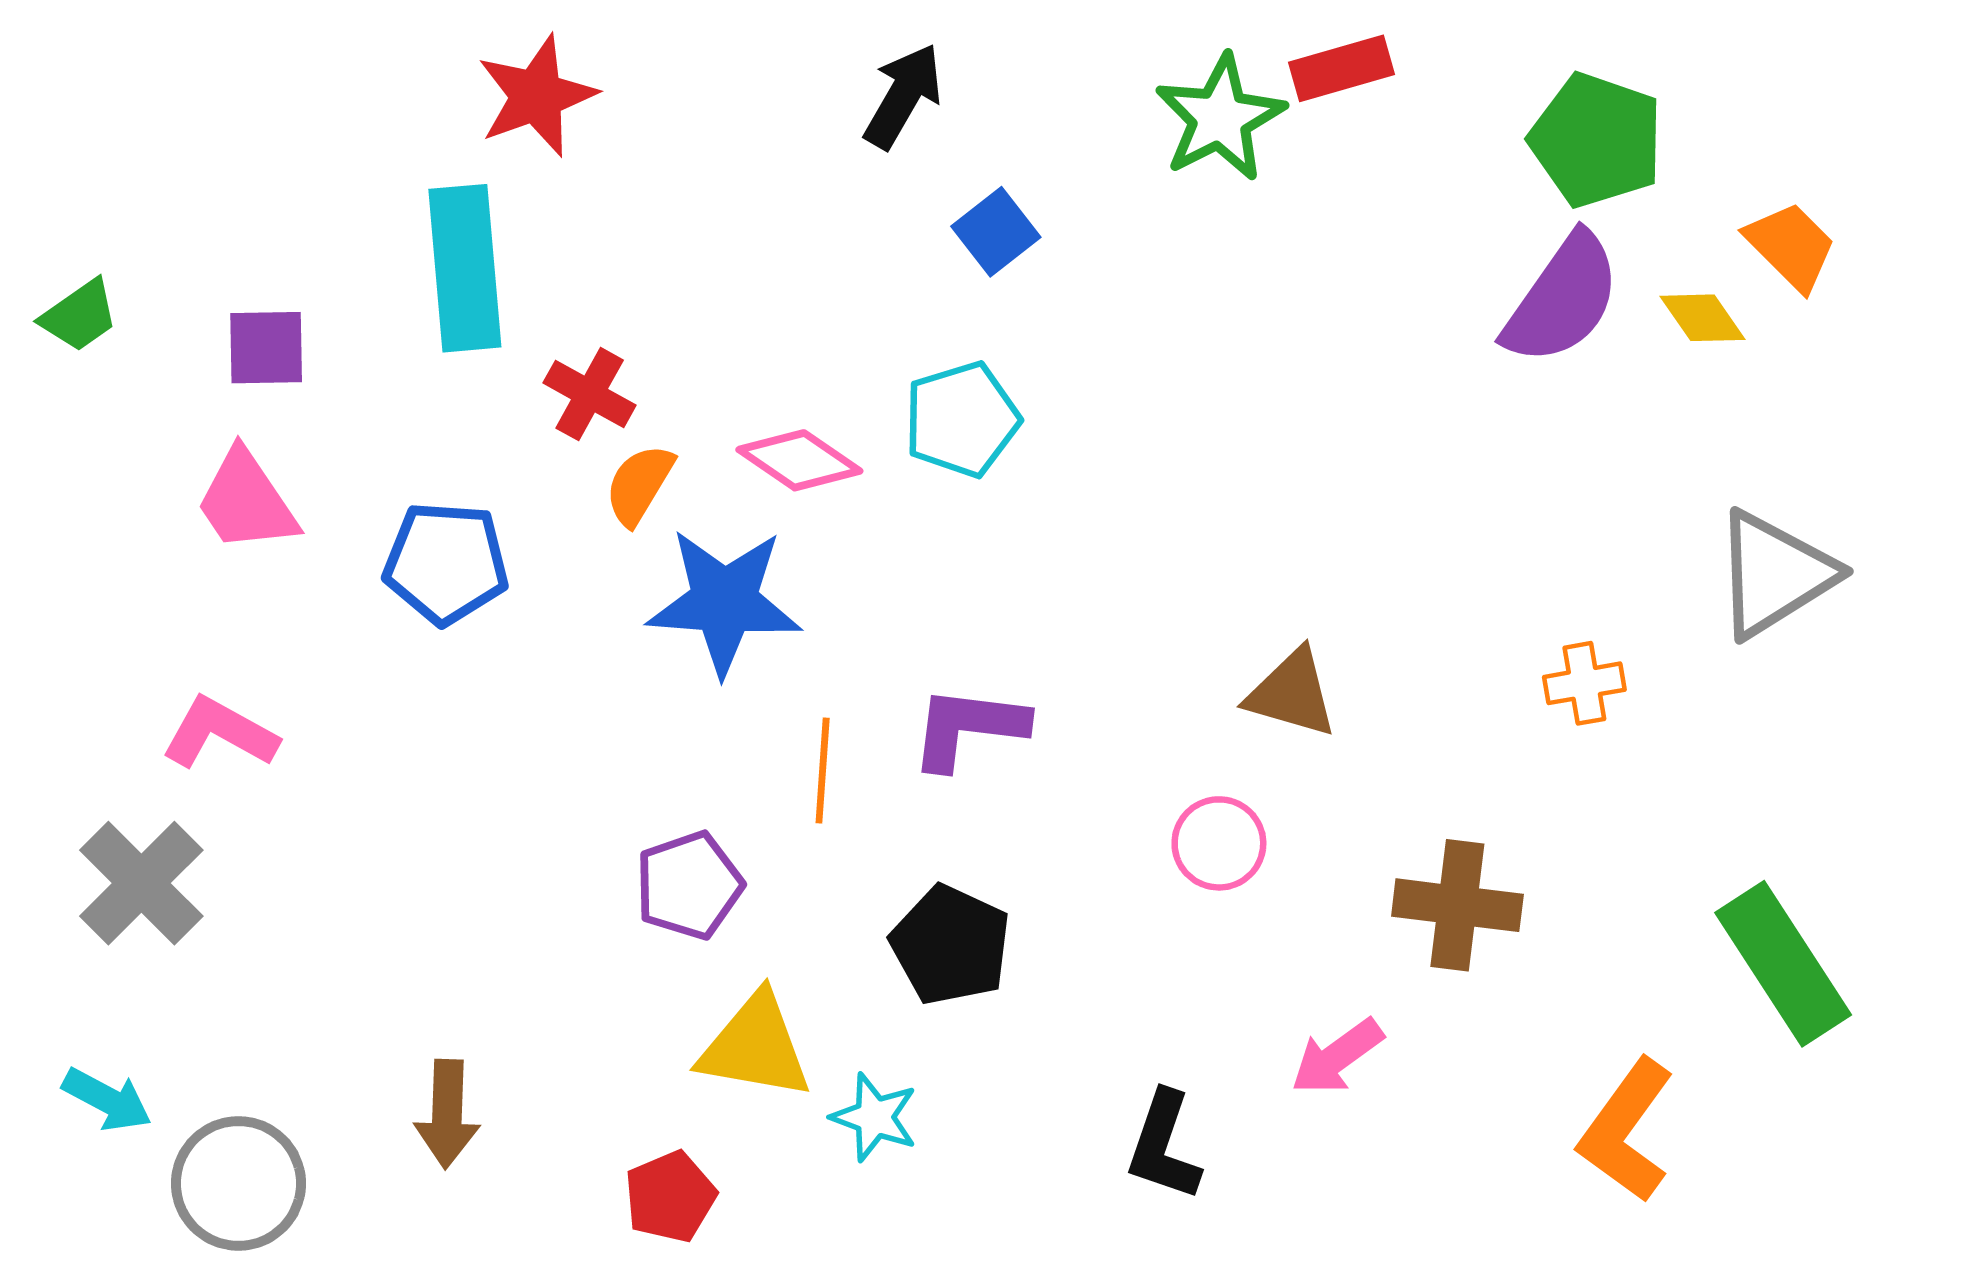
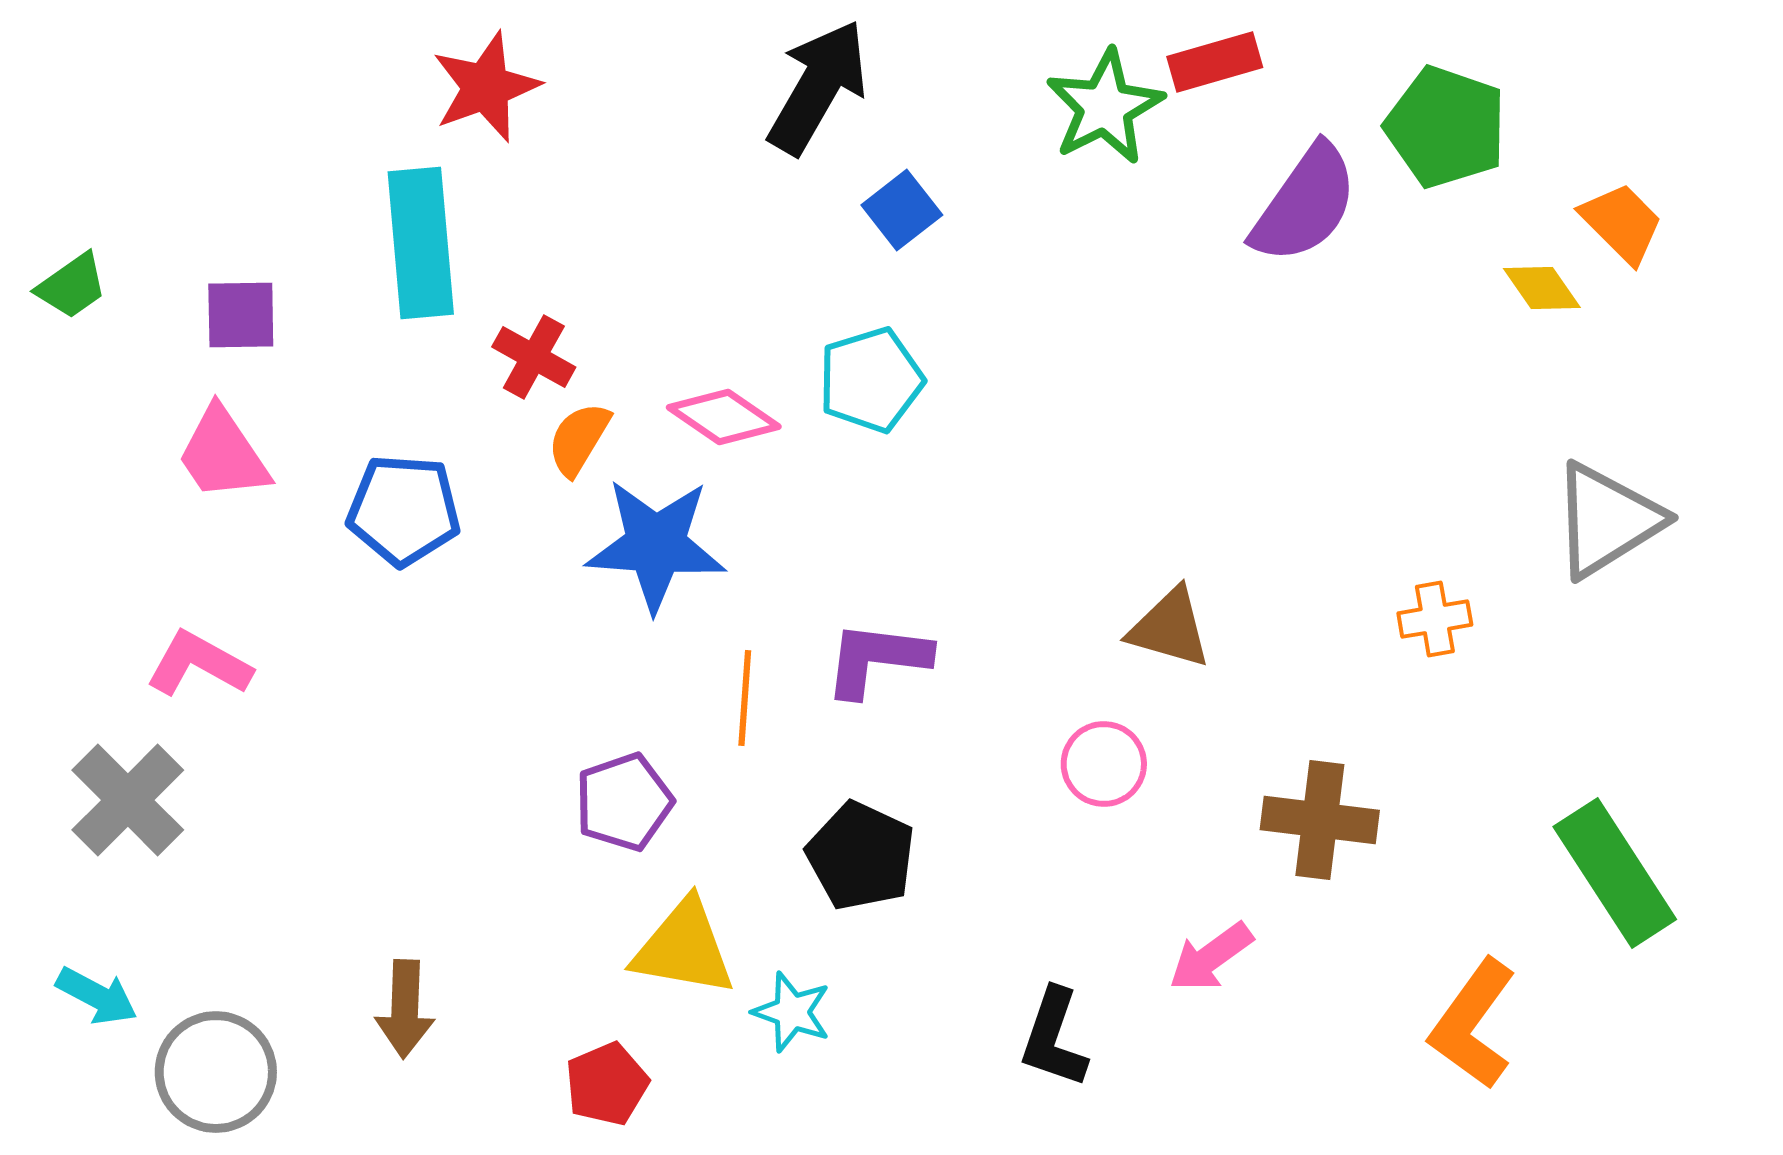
black arrow: (903, 96) -> (818, 87), size x1.4
purple semicircle: (1562, 299) -> (1305, 204), moved

